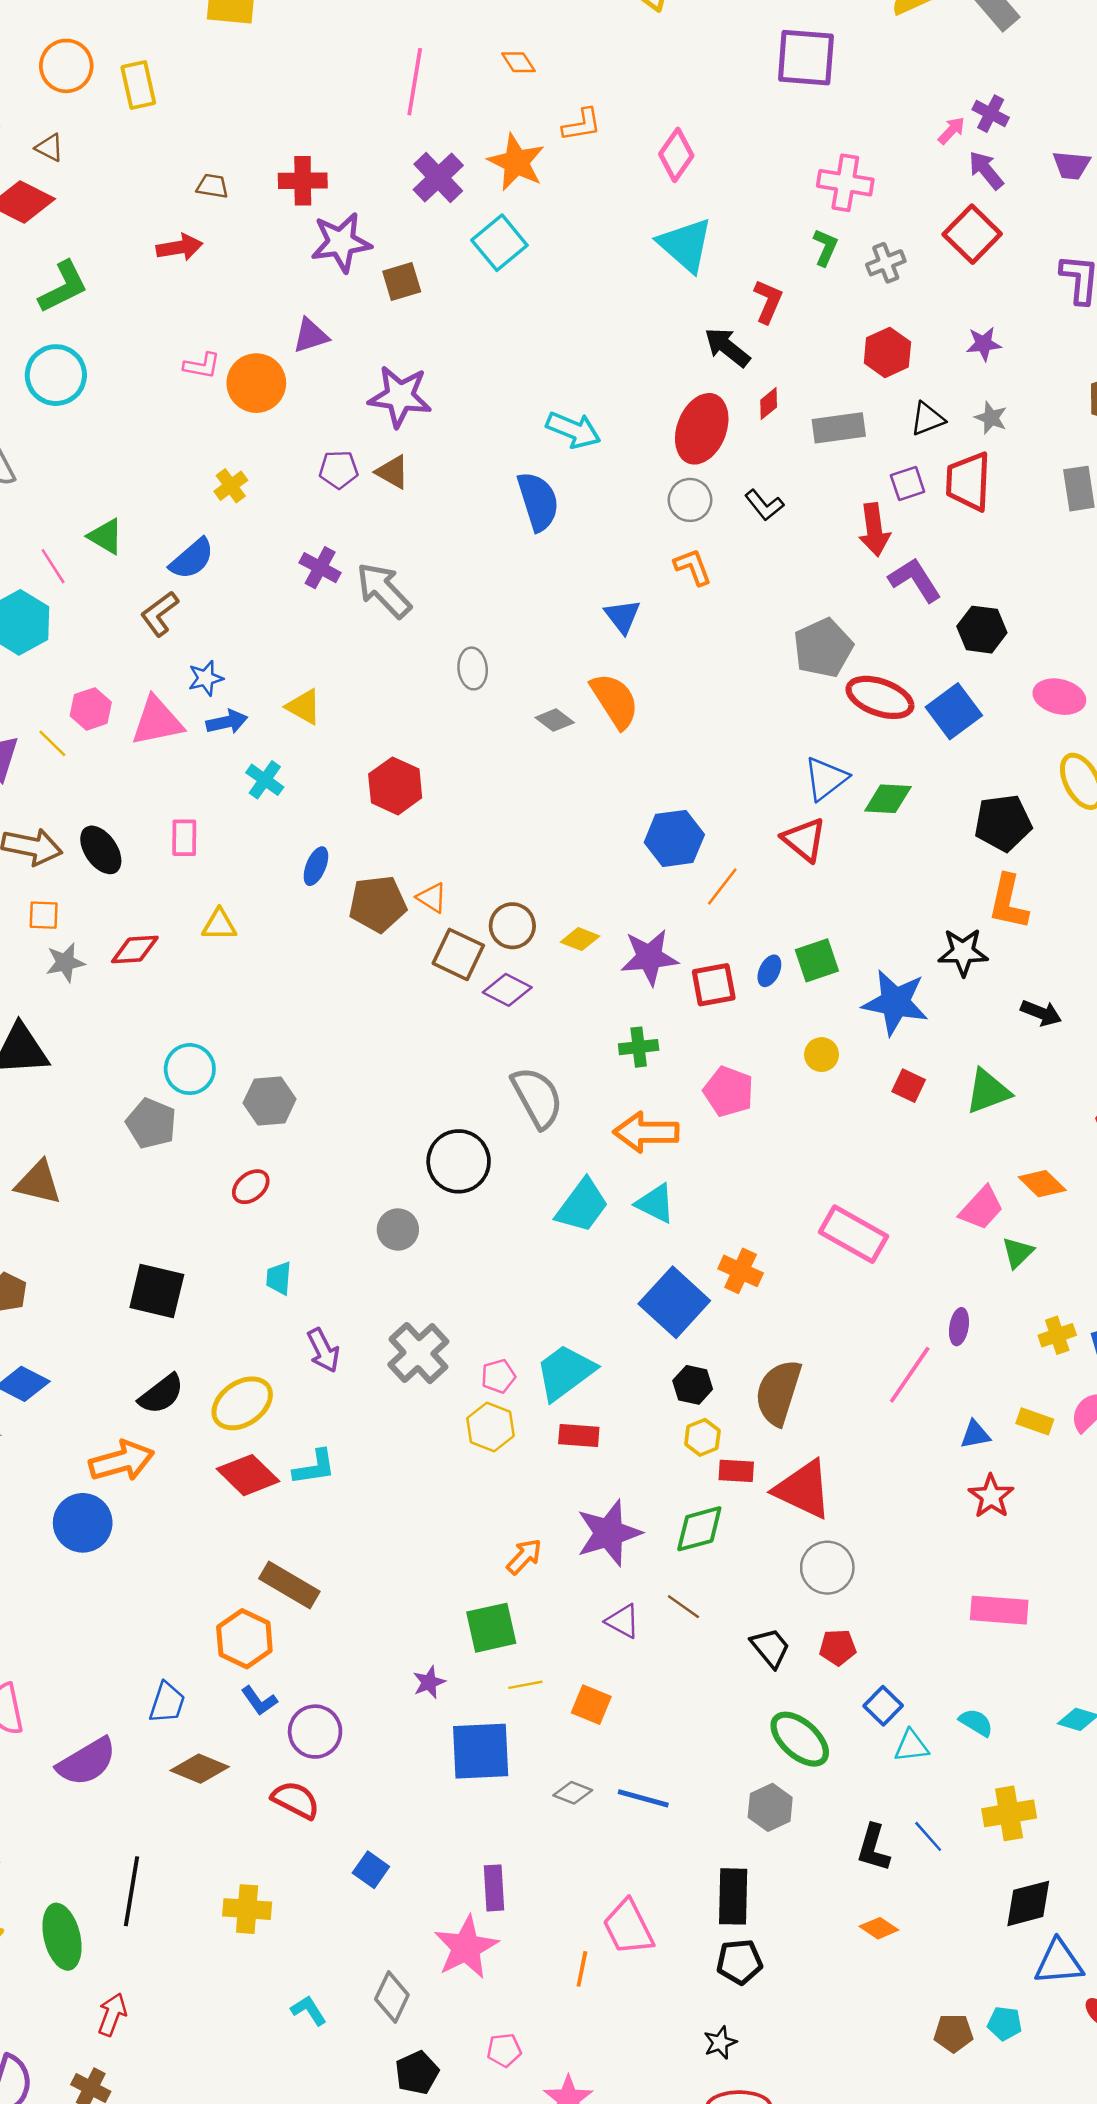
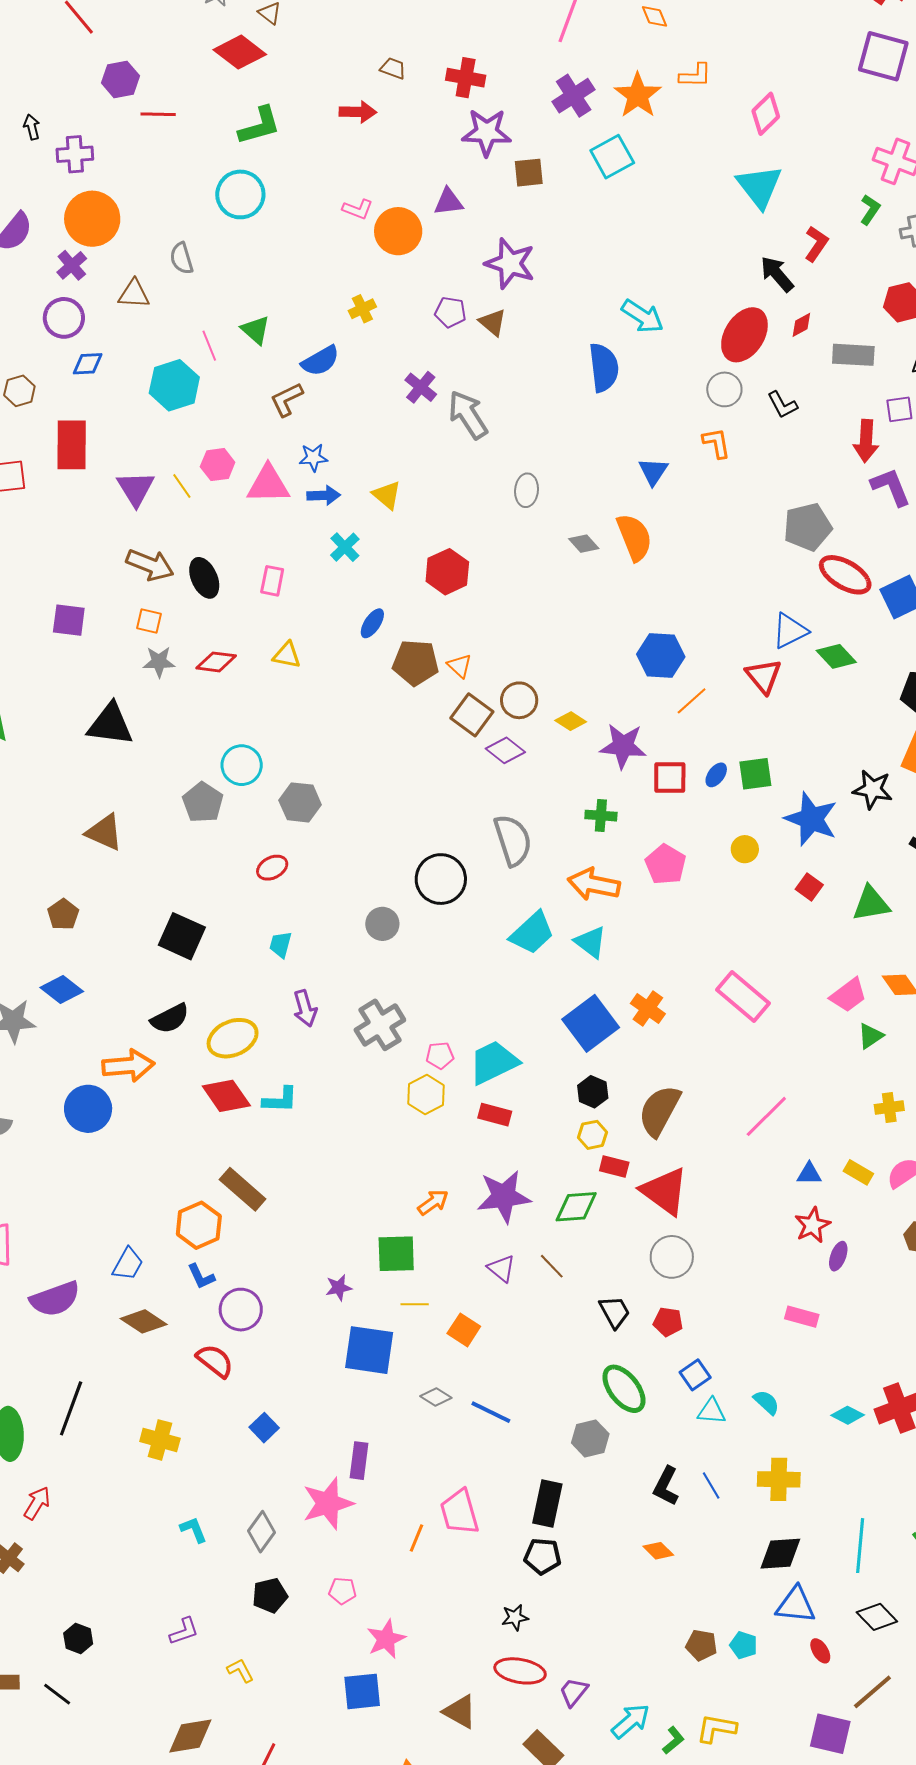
green diamond: (888, 799) -> (836, 656), turned 33
purple ellipse: (959, 1327) -> (838, 1256), moved
pink rectangle: (999, 1610) -> (802, 1317), size x0.7

